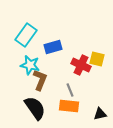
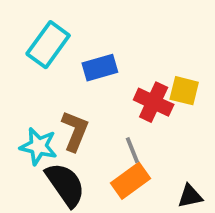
cyan star: (30, 65) -> (38, 146), moved
orange rectangle: (69, 106) -> (131, 181), turned -42

